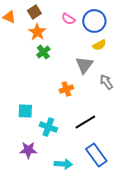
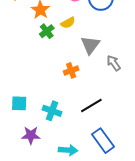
yellow semicircle: (99, 45) -> (68, 23), moved
cyan square: (25, 111) -> (19, 103), moved

